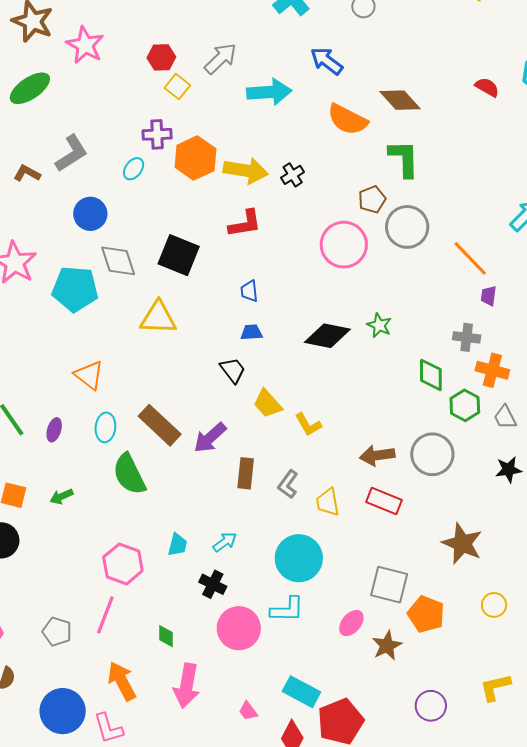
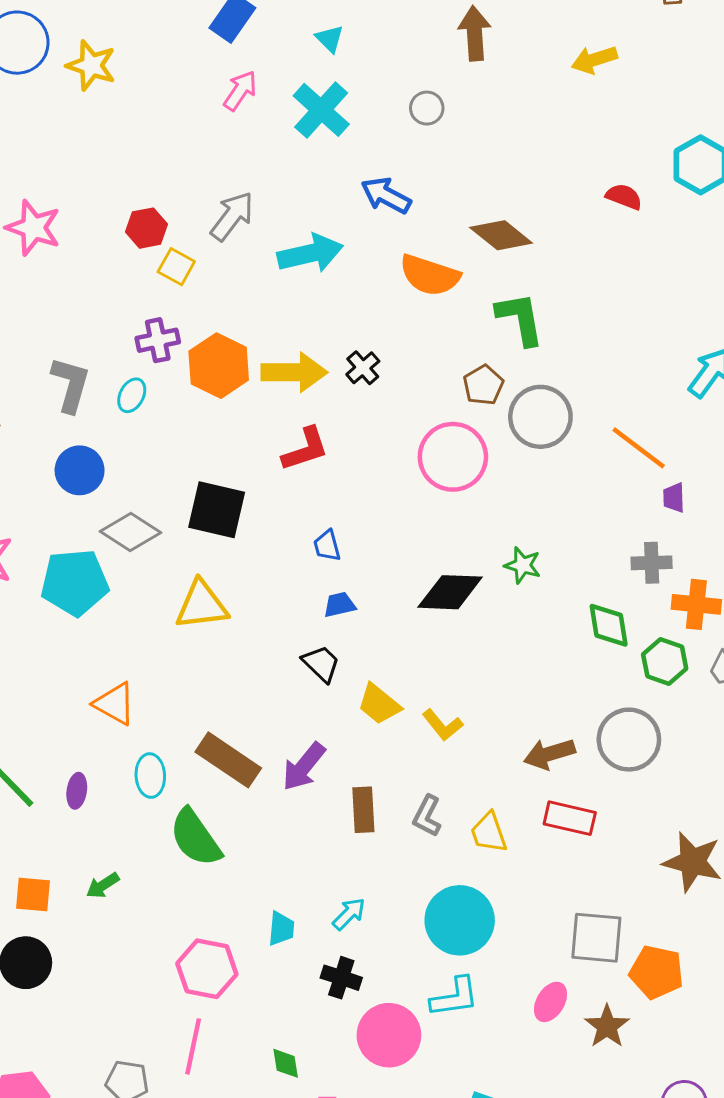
gray L-shape: (71, 153) -> (71, 384), moved, turned -33
gray diamond: (118, 261) -> (130, 532), turned -30

